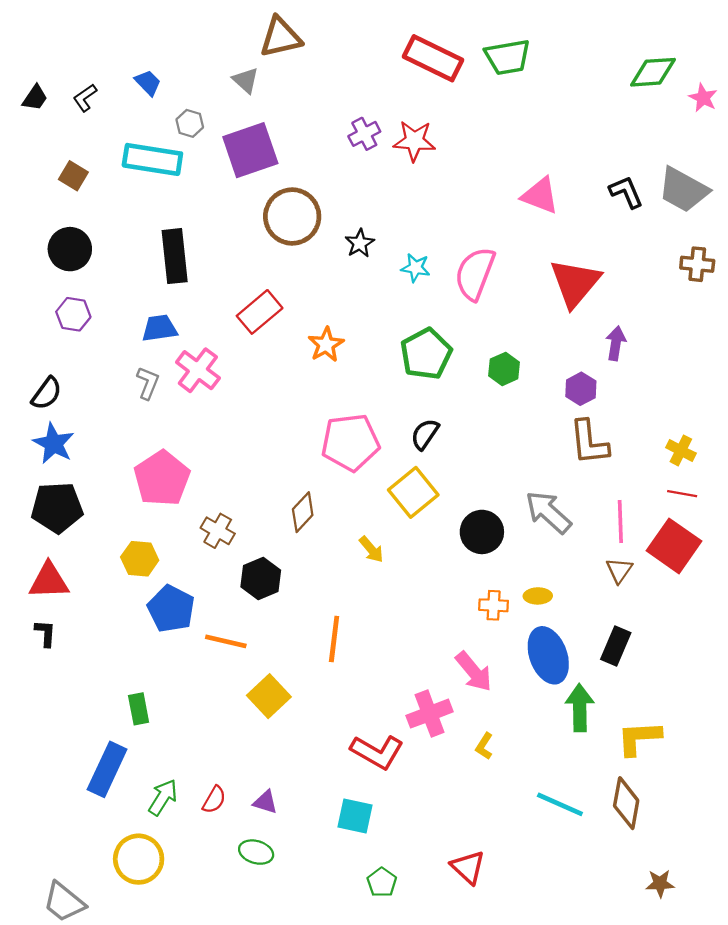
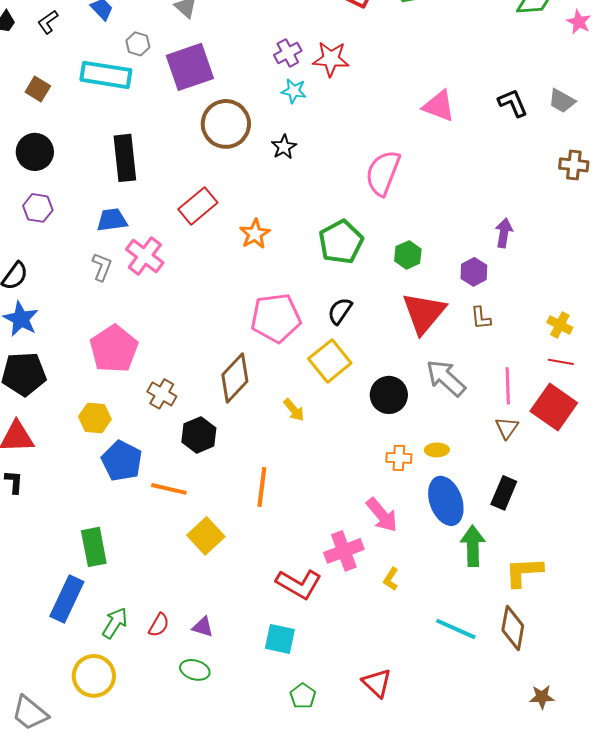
gray trapezoid: (683, 190) -> (562, 101), size x0.6
cyan star: (416, 268) -> (294, 91), moved
red triangle: (575, 283) -> (424, 313), moved
brown L-shape: (589, 442) -> (481, 318), size x0.6
brown diamond: (303, 512) -> (235, 378), size x1.4
green rectangle: (139, 709) -> (94, 547), size x1.4

